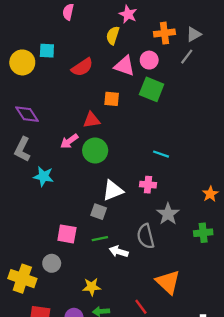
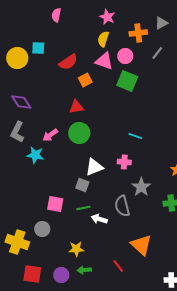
gray triangle: (194, 34) -> (161, 23), moved
yellow semicircle: (113, 35) -> (103, 39), moved
orange square: (112, 99) -> (85, 80), moved, turned -32
pink arrow: (69, 141) -> (50, 135), moved

